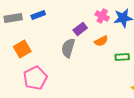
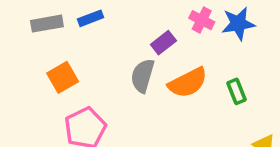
orange semicircle: (101, 41) -> (188, 83), moved, size x1.6
green rectangle: (122, 57) -> (236, 91), turned 72

